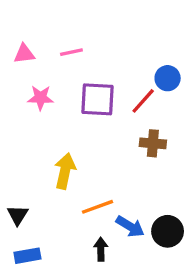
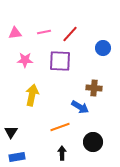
red line: (143, 101) -> (70, 34), moved
yellow arrow: (65, 171) -> (32, 95), moved
blue arrow: (130, 226) -> (80, 107), moved
black circle: (168, 231) -> (93, 142), moved

